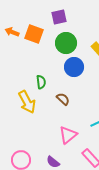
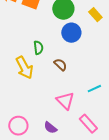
pink triangle: (68, 135) -> (65, 101), turned -36

